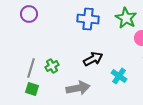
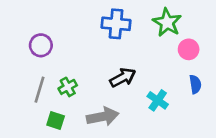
purple circle: (29, 14) -> (41, 45), moved
green square: (32, 89) -> (56, 121), moved

